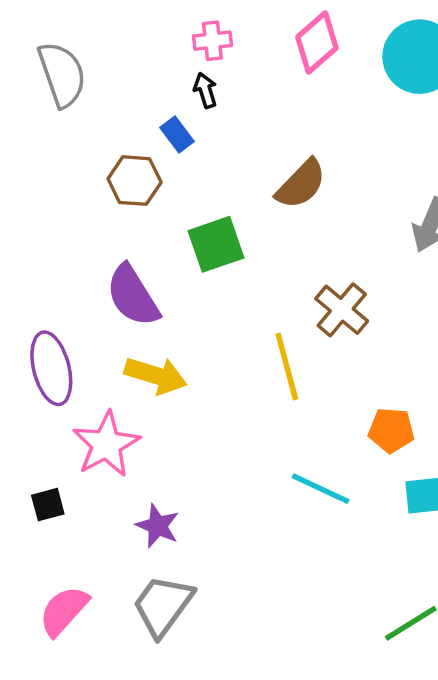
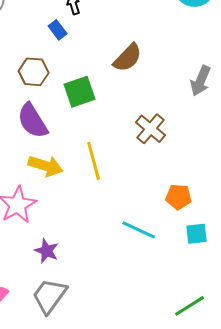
brown hexagon: (135, 181) -> (34, 72), moved
yellow line: (287, 367) -> (94, 161), moved

